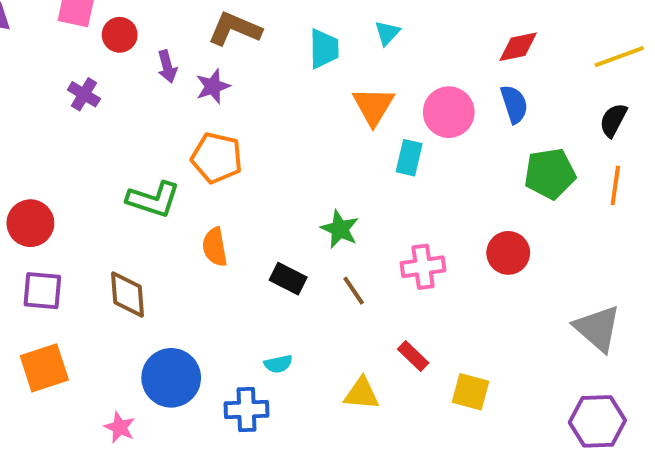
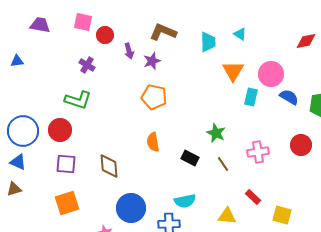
cyan triangle: (387, 33) -> (240, 34), turned -40
blue semicircle: (514, 104) -> (289, 97), moved, turned -42
green L-shape: (153, 199) -> (78, 100), moved
cyan semicircle: (278, 364) -> (185, 201), size x1.5

